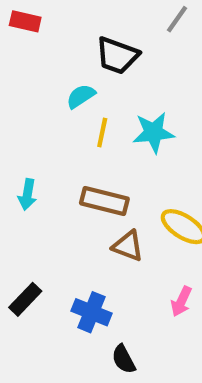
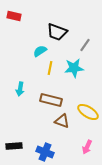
gray line: (177, 19) -> (85, 45), moved
cyan arrow: (27, 195) -> (20, 89), moved
black rectangle: (25, 299) -> (14, 146), turned 42

